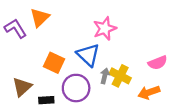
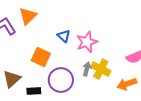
pink star: (105, 28) -> (87, 42), moved
blue triangle: (88, 55) -> (64, 36), moved, size x0.6

